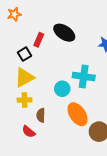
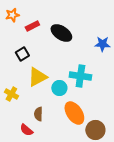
red rectangle: (39, 40) -> (32, 26), moved, turned 40
yellow triangle: (24, 78) -> (37, 77), moved
yellow cross: (24, 100) -> (11, 94), moved, turned 32

